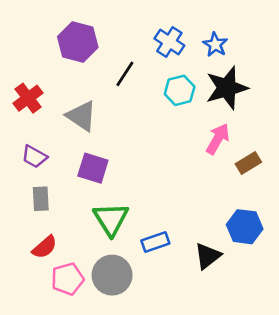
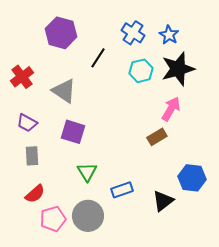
brown rectangle: (248, 163) -> (157, 137), moved
green triangle: (111, 219) -> (87, 172), size x0.7

